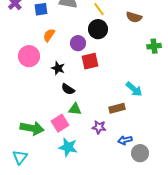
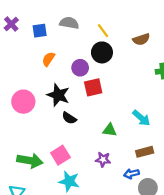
brown semicircle: (134, 17) -> (141, 39), turned -35
pink circle: (29, 56) -> (23, 102), moved
black star: (58, 68) -> (58, 95), size x1.5
brown rectangle: (117, 108) -> (145, 152), moved
green triangle: (75, 109) -> (110, 130), moved

